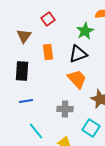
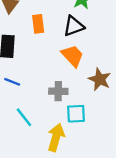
blue line: (26, 101) -> (12, 82), turned 32
cyan square: (91, 128) -> (76, 114), moved, turned -36

